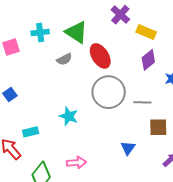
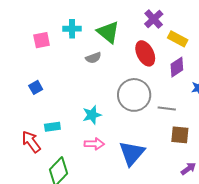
red ellipse: (100, 56) -> (145, 53), moved
cyan star: (69, 116) -> (92, 115), turned 30
blue triangle: (128, 148) -> (132, 153), moved, size x1.8
pink arrow: (77, 163) -> (94, 144), moved

